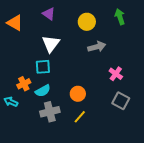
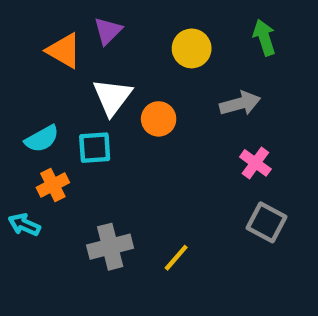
purple triangle: (49, 14) -> (108, 31), turned 40
orange triangle: (15, 23) -> (64, 51), moved
gray arrow: (97, 47) -> (240, 104), moved
cyan semicircle: (43, 91) -> (42, 139), moved
orange circle: (78, 94) -> (159, 119), moved

